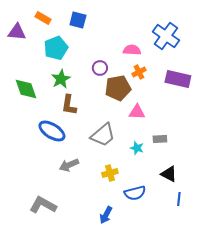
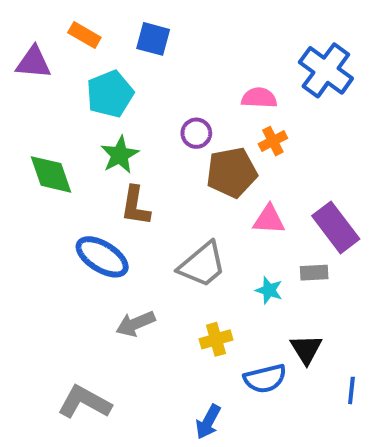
purple rectangle: (178, 79) -> (336, 227), moved, turned 40
black triangle: (169, 174) -> (306, 349), moved, turned 30

